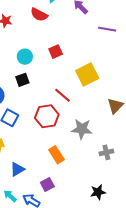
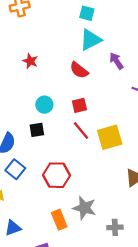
red semicircle: (39, 15) -> (79, 70), moved
red line: (62, 95) -> (81, 130), moved
gray star: (82, 129) -> (84, 208), moved

